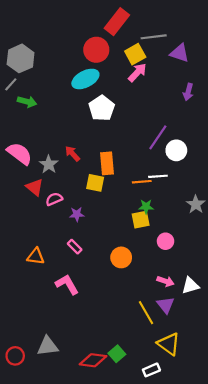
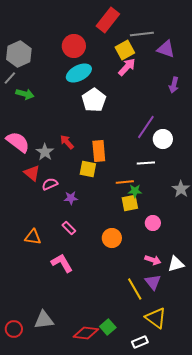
red circle: (96, 50) -> (74, 46), moved
orange line: (142, 182) -> (125, 182), moved

